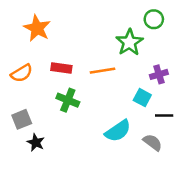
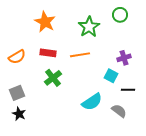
orange star: (37, 28) -> (45, 22), moved
green star: (129, 42) -> (89, 27), moved
green cross: (68, 100) -> (53, 78), turned 30
black star: (36, 142) -> (19, 114), moved

